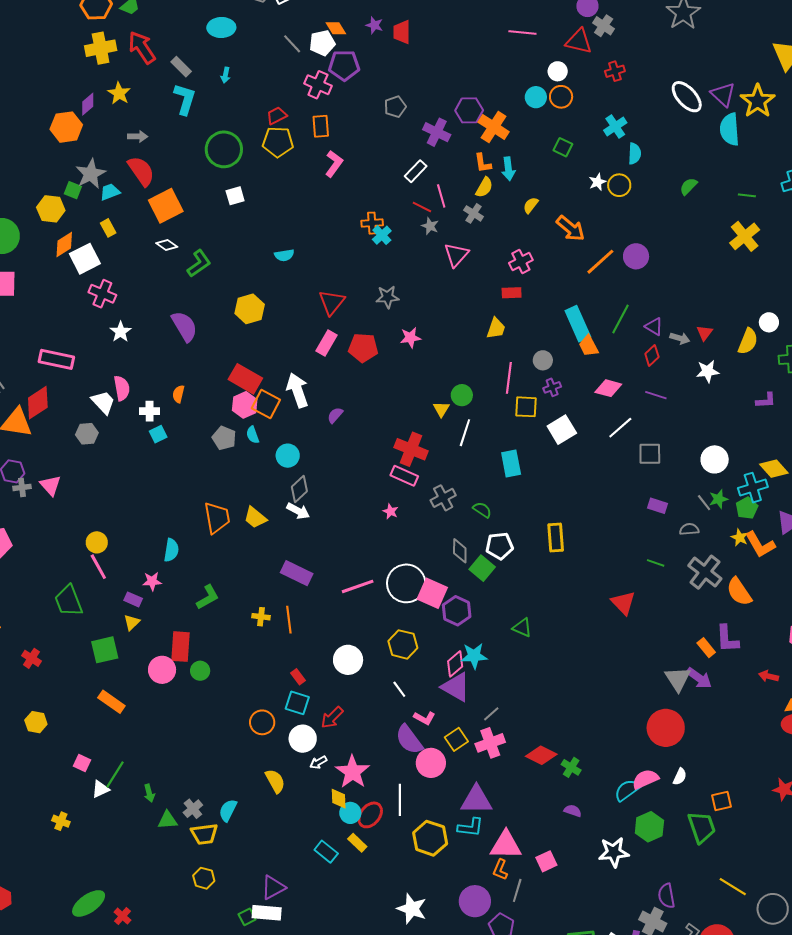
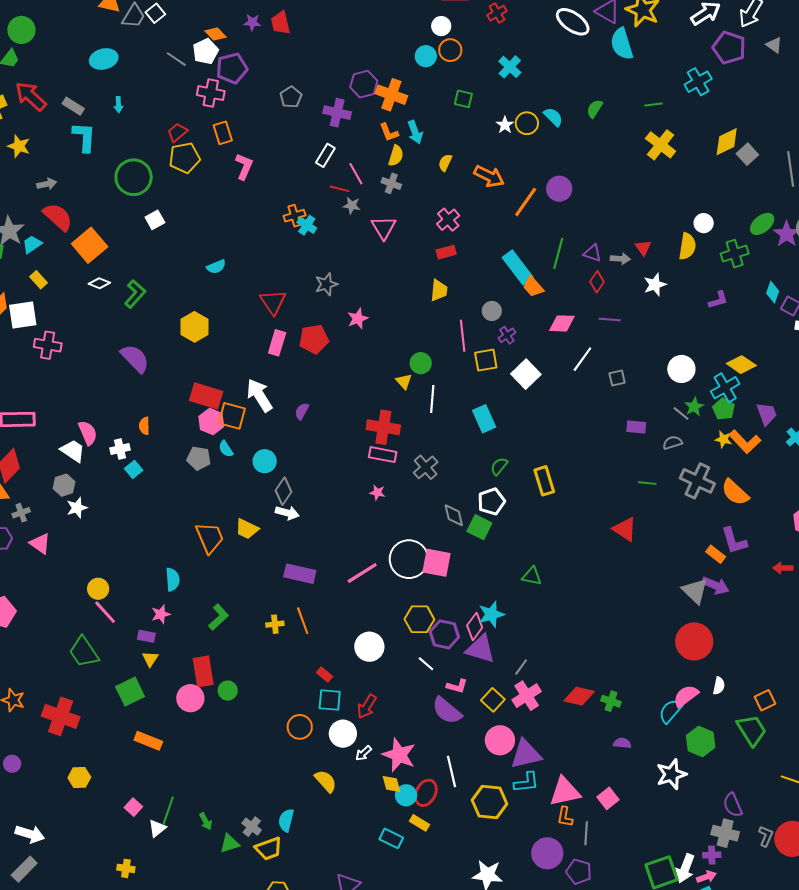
cyan semicircle: (635, 154) -> (553, 117), moved, turned -35
white square: (85, 259) -> (23, 315), turned 32
white star: (121, 332) -> (77, 508), moved, turned 30
gray square: (650, 454) -> (617, 378), size x0.7
gray cross: (22, 487) -> (21, 513), moved
green semicircle: (482, 510) -> (499, 466), moved, turned -72
purple hexagon: (457, 611) -> (444, 634), moved
red cross: (31, 658) -> (61, 716), size x1.8
pink square: (82, 763) -> (133, 807), turned 30
pink circle: (431, 763) -> (500, 740), moved

